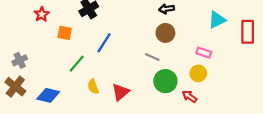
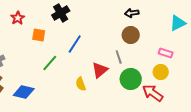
gray line: (152, 57) -> (119, 57), turned 48
yellow semicircle: (93, 87) -> (81, 84), moved
red triangle: (121, 92) -> (100, 70), moved
red arrow: (190, 96) -> (153, 93), size x1.5

